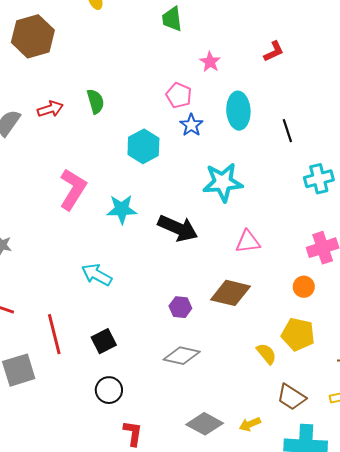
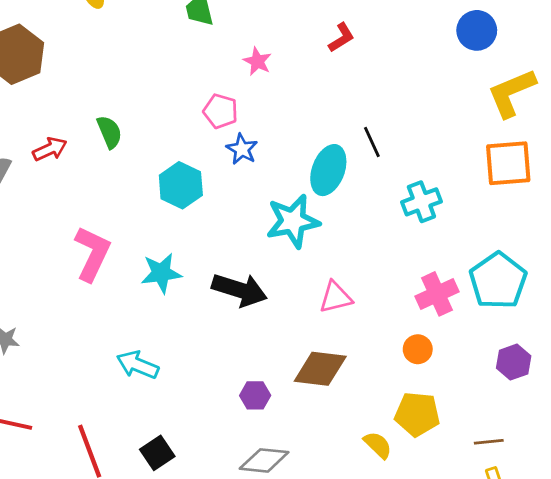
cyan ellipse: (238, 111) -> (328, 170), moved, turned 30

